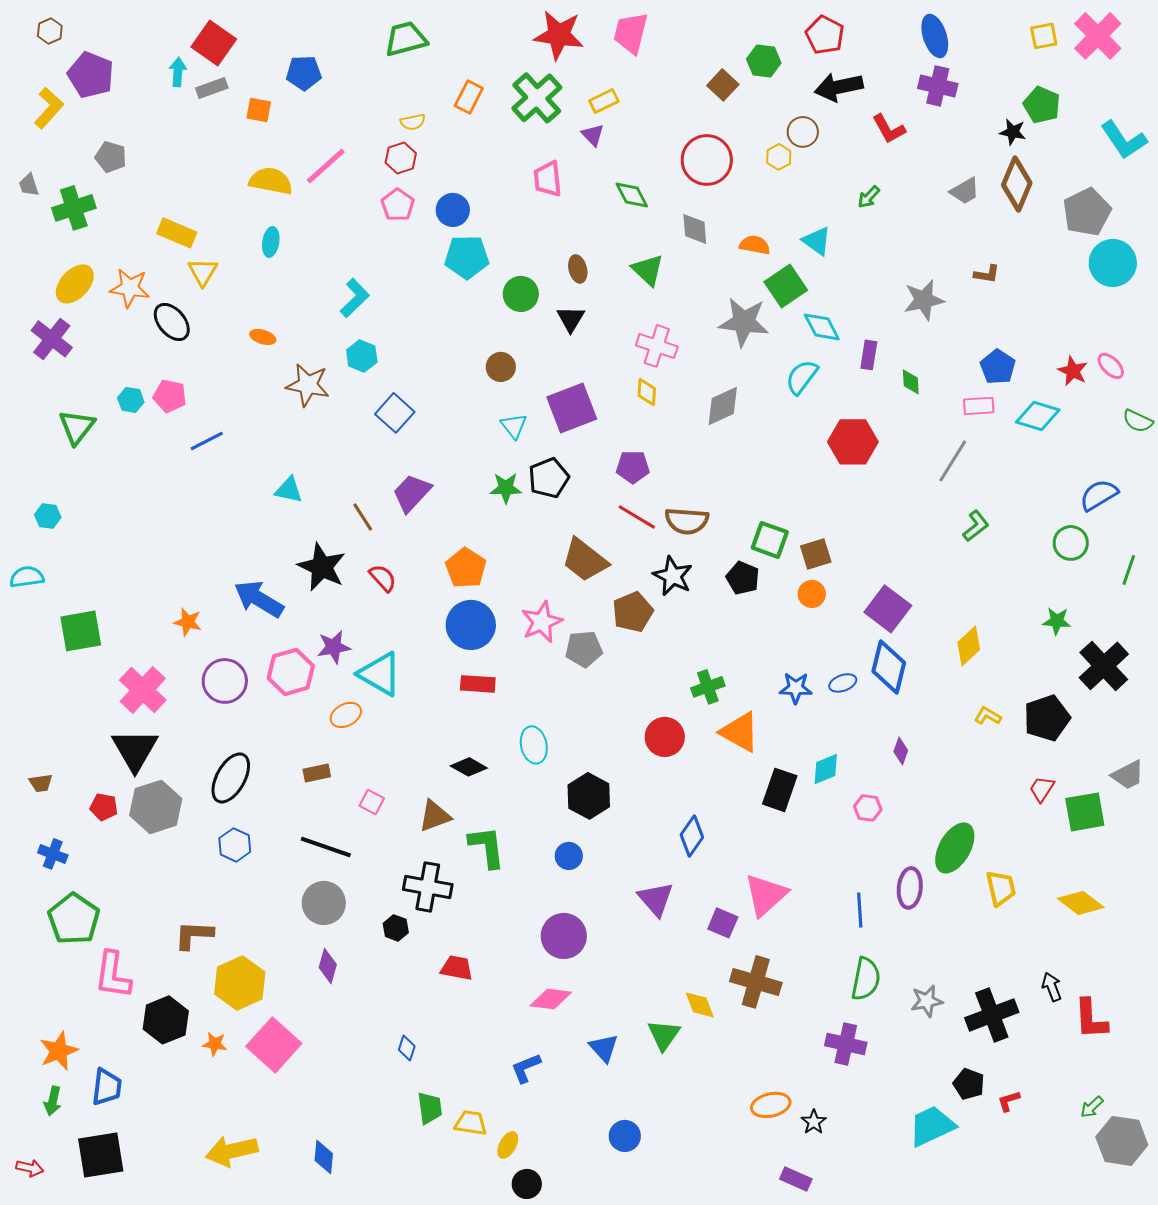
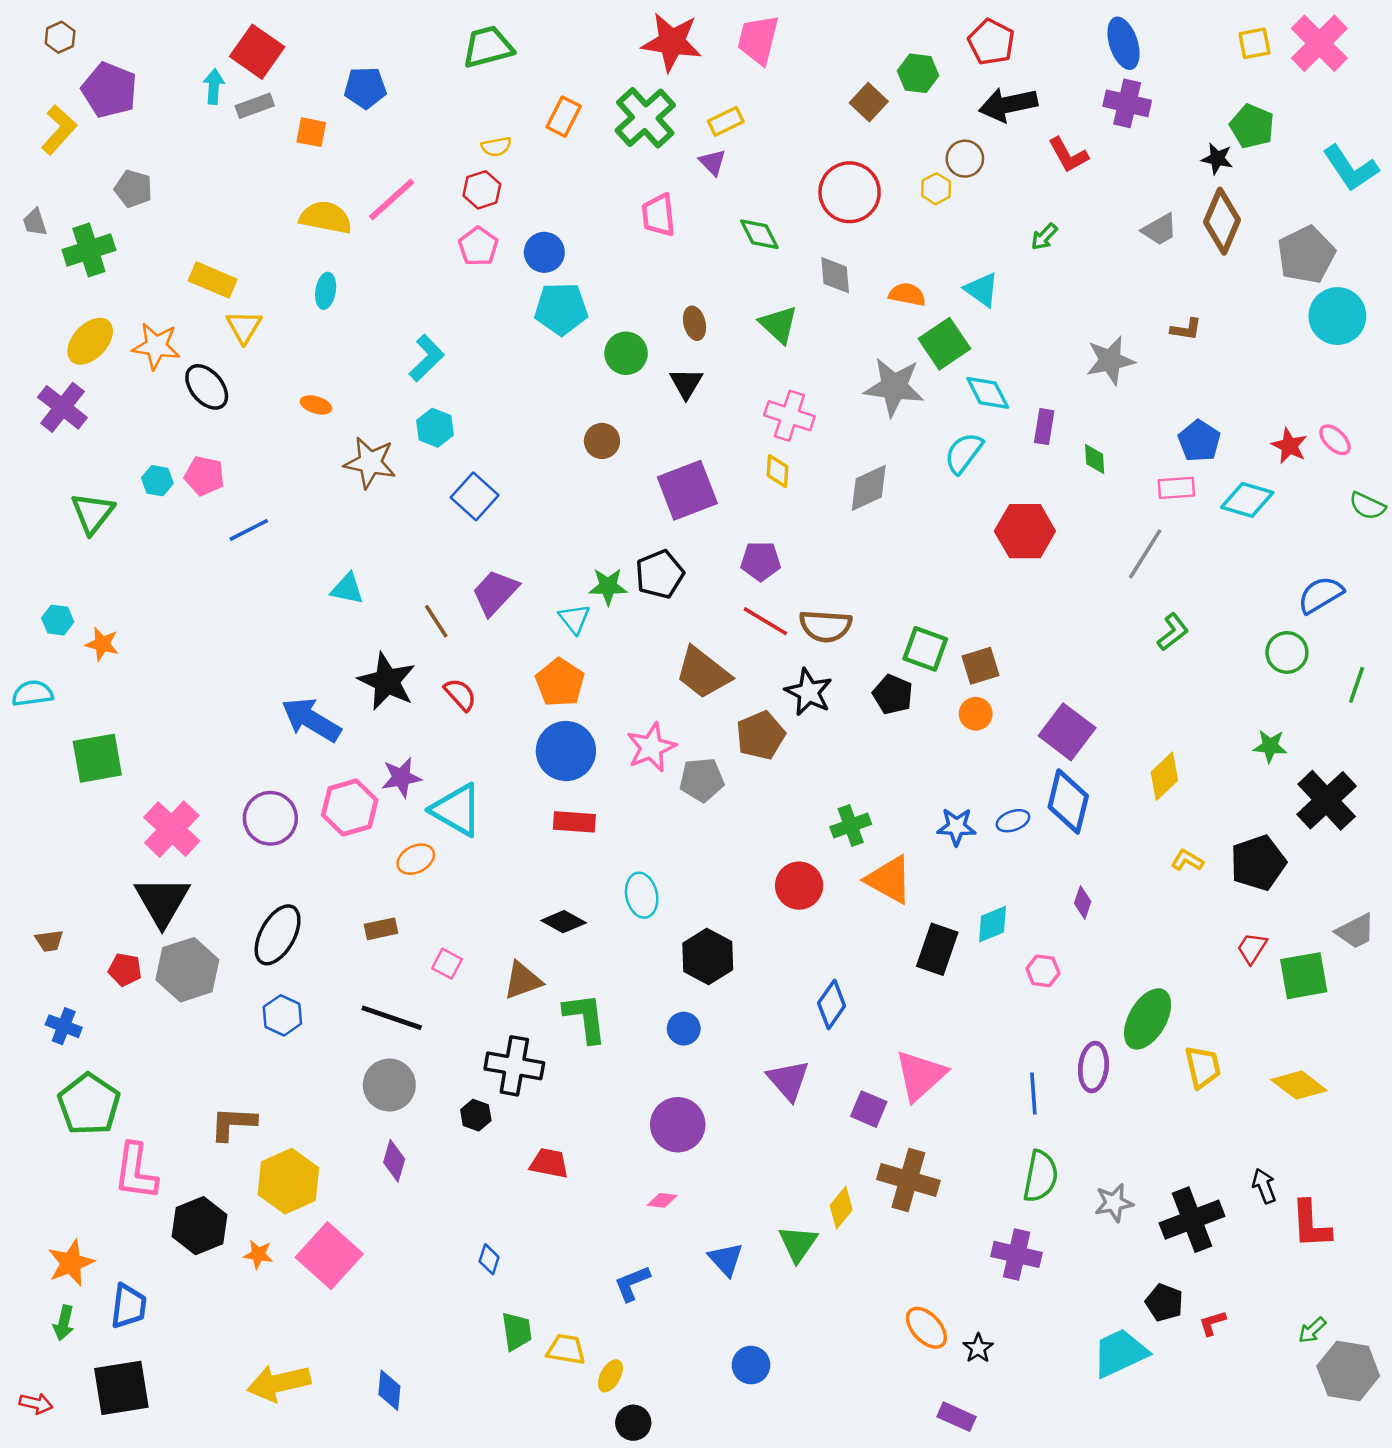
cyan triangle: (514, 426) -> (574, 619), moved
orange star: (188, 622) -> (102, 644), moved
pink diamond: (551, 999) -> (662, 1200), size x0.6
yellow diamond: (700, 1005) -> (841, 1208), turned 60
orange ellipse: (771, 1105) -> (926, 1328), turned 60

